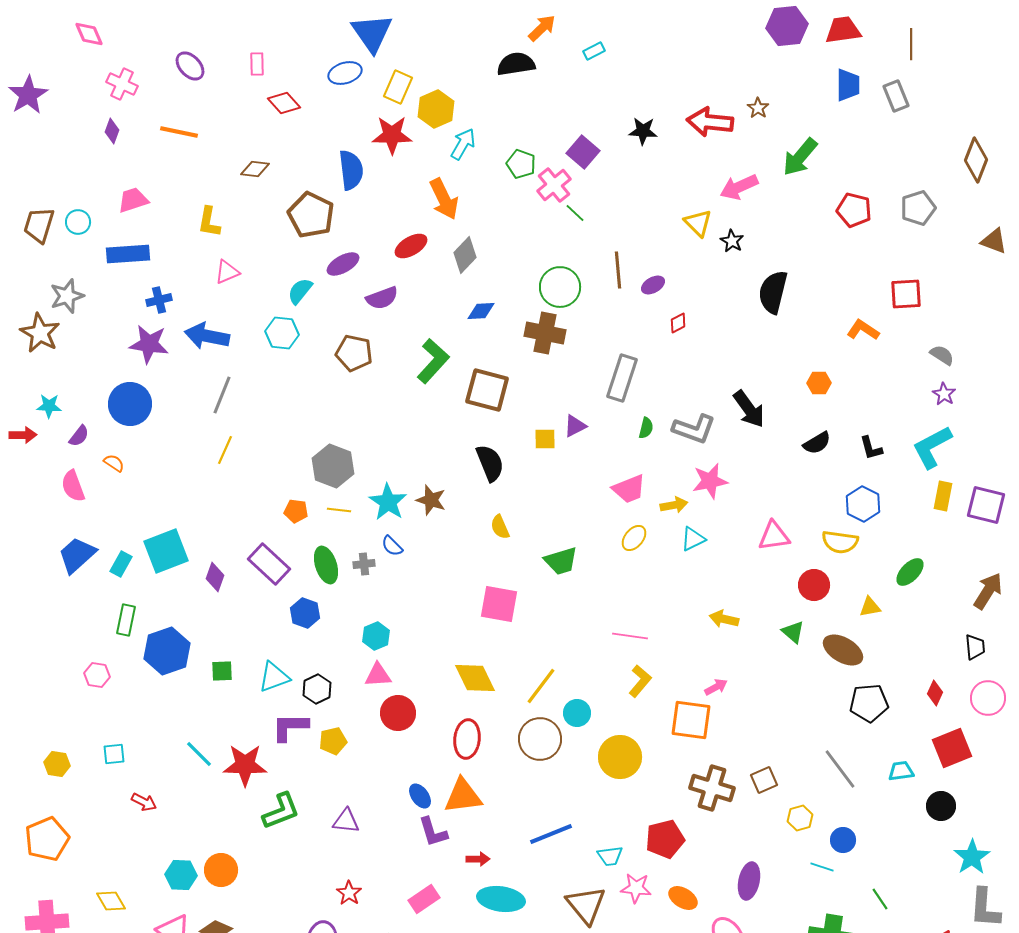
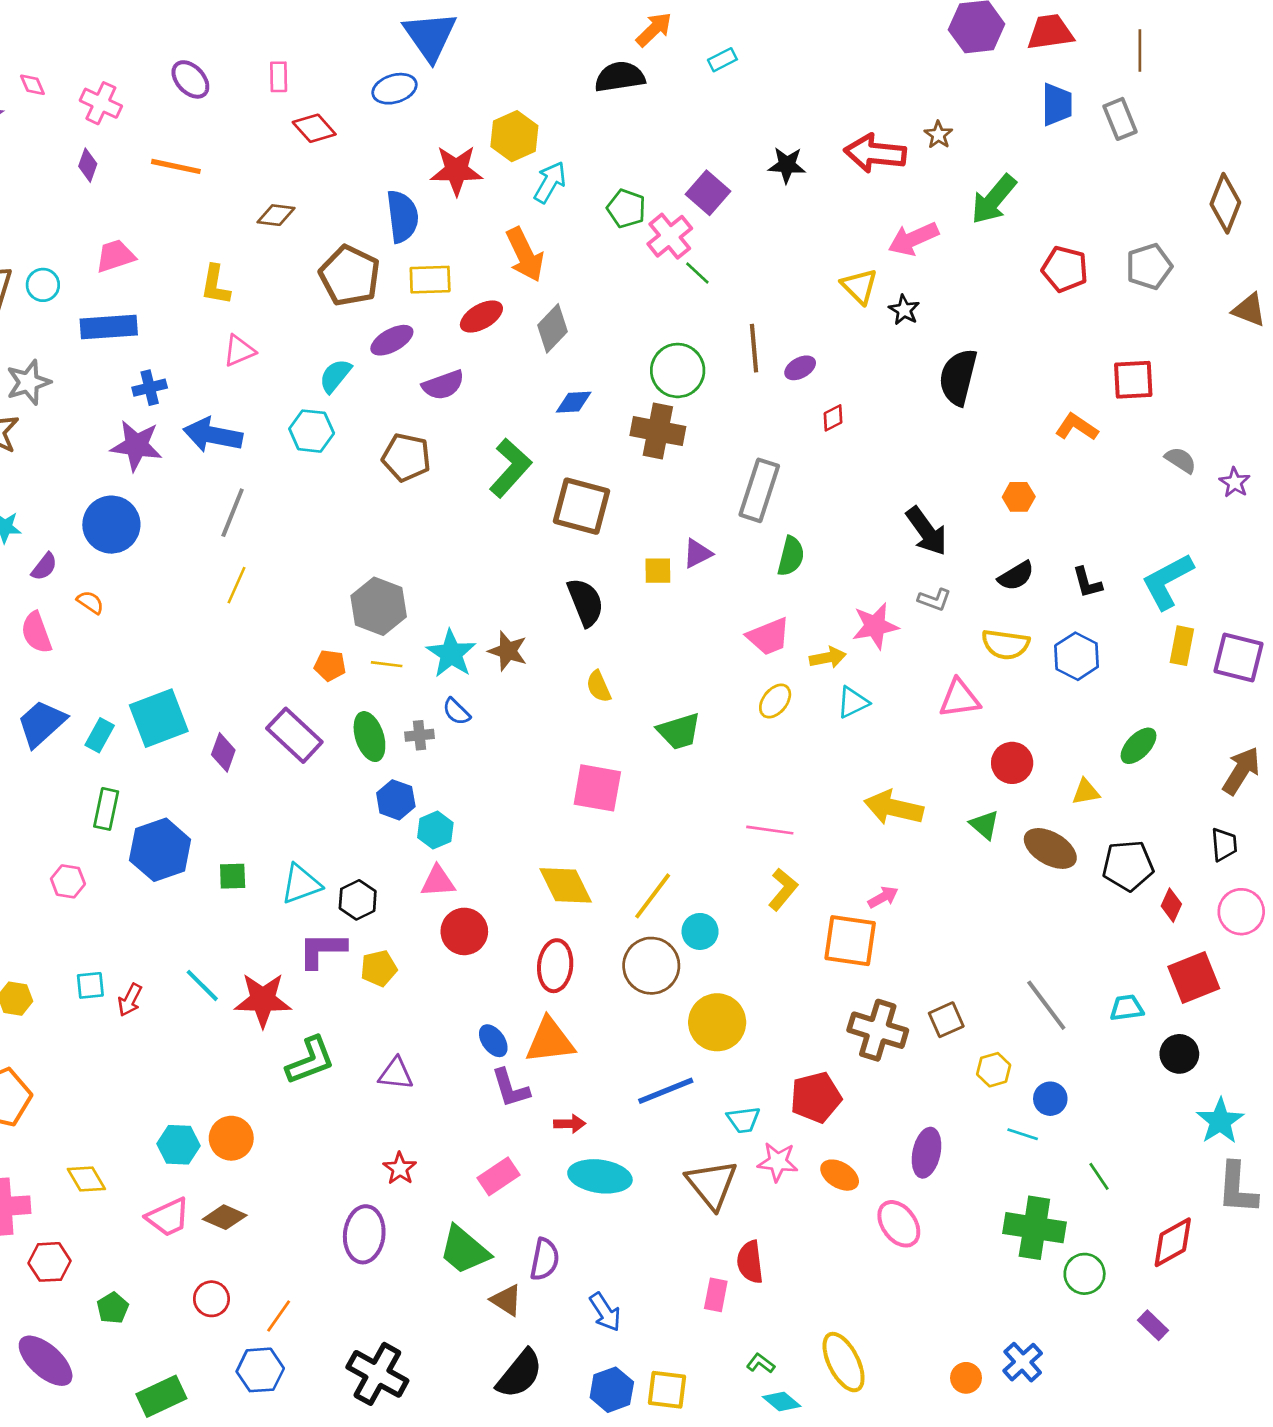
pink diamond: (89, 34) -> (32, 85), moved, size x0.7
yellow rectangle: (398, 87) -> (430, 280), moved, turned 64
purple star: (944, 394) -> (1235, 482), moved
green semicircle: (646, 428) -> (791, 556), size x1.4
gray L-shape: (694, 429) -> (934, 600), moved, size x0.6
yellow semicircle: (840, 542) -> (1006, 644), moved
blue hexagon: (305, 613) -> (396, 800), moved
yellow arrow: (724, 619) -> (894, 808), size x1.5
black pentagon: (869, 703) -> (1128, 866), moved
yellow circle: (620, 757) -> (717, 1022), moved
red arrow: (144, 802) -> (130, 1000), moved, turned 90

